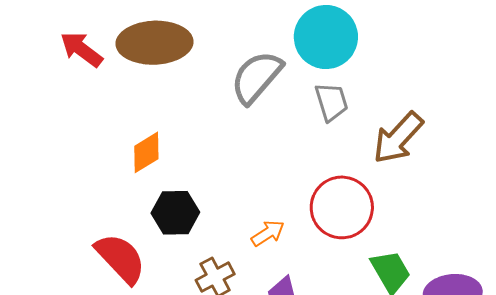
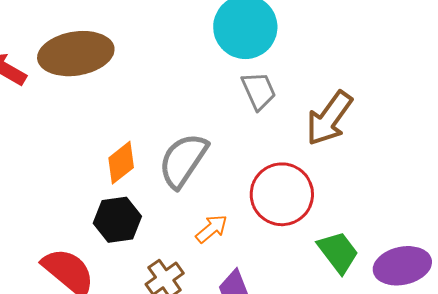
gray semicircle: (257, 77) -> (183, 160), moved
orange diamond: (146, 152) -> (121, 163), moved

